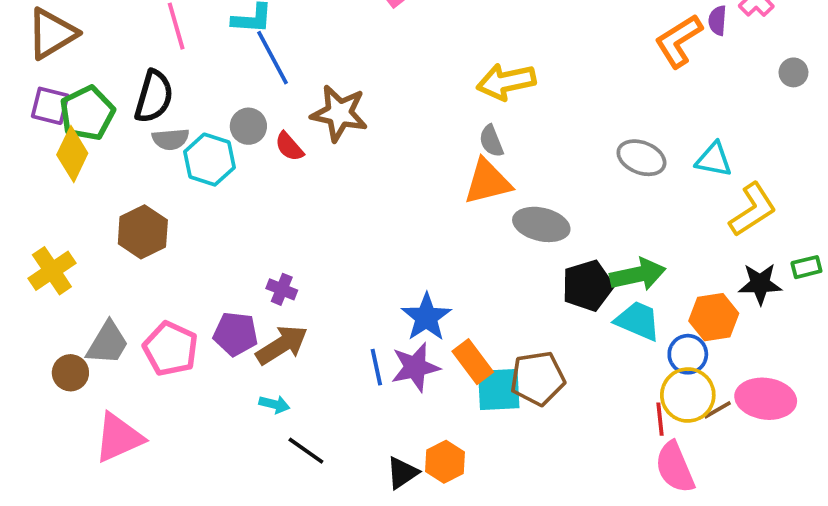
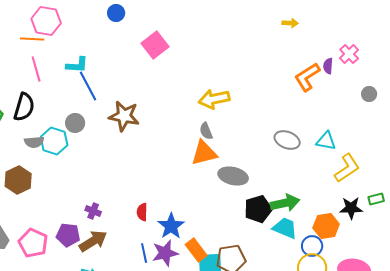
gray semicircle: (171, 139) -> (34, 142), moved
red semicircle: (289, 147) -> (142, 212), moved, turned 42

